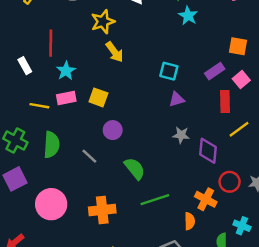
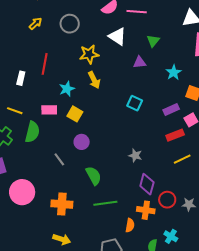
cyan star: (188, 16) -> (174, 72), moved
white rectangle: (25, 66) -> (21, 78), turned 32
cyan star: (66, 71) -> (67, 89), moved
purple triangle: (177, 99) -> (140, 62), moved
red rectangle: (225, 102) -> (175, 135), turned 60
yellow line: (39, 106) -> (15, 111), moved
green semicircle: (52, 145) -> (32, 132), moved
purple diamond: (208, 151) -> (147, 184), moved
orange cross: (206, 199) -> (146, 210), turned -30

